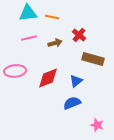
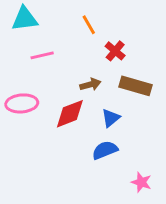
cyan triangle: (28, 13) -> (25, 19), moved
orange line: (52, 17) -> (89, 25), moved, turned 48
brown arrow: (55, 43) -> (90, 84), moved

